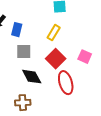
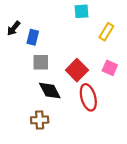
yellow rectangle: (54, 33) -> (106, 32), moved

